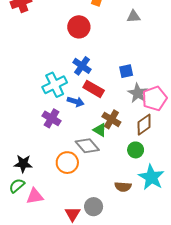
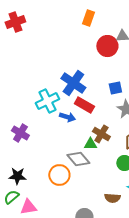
red circle: (79, 27) -> (107, 46), moved
blue cross: (82, 66) -> (73, 83), size x1.4
purple cross: (52, 118) -> (20, 133), moved
green triangle: (100, 130) -> (90, 144), turned -32

